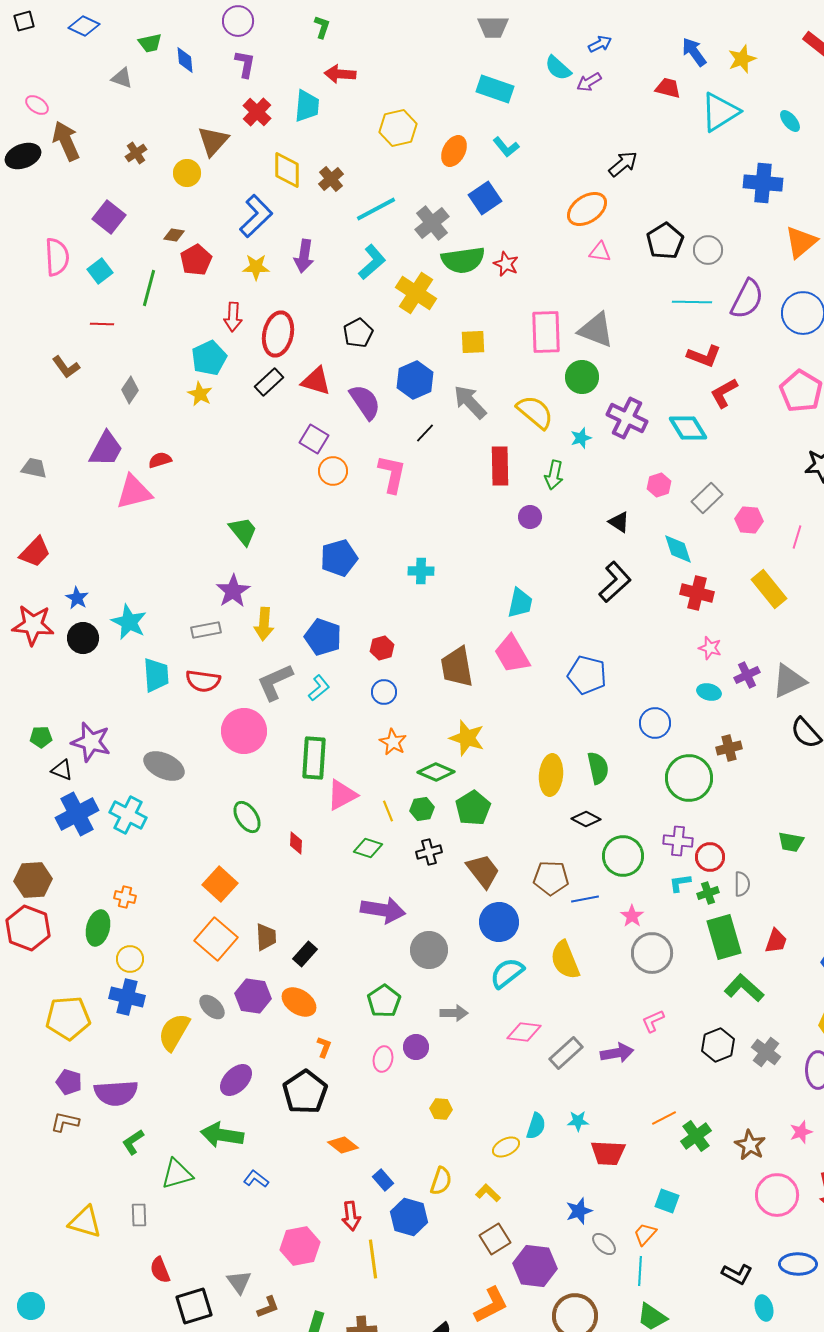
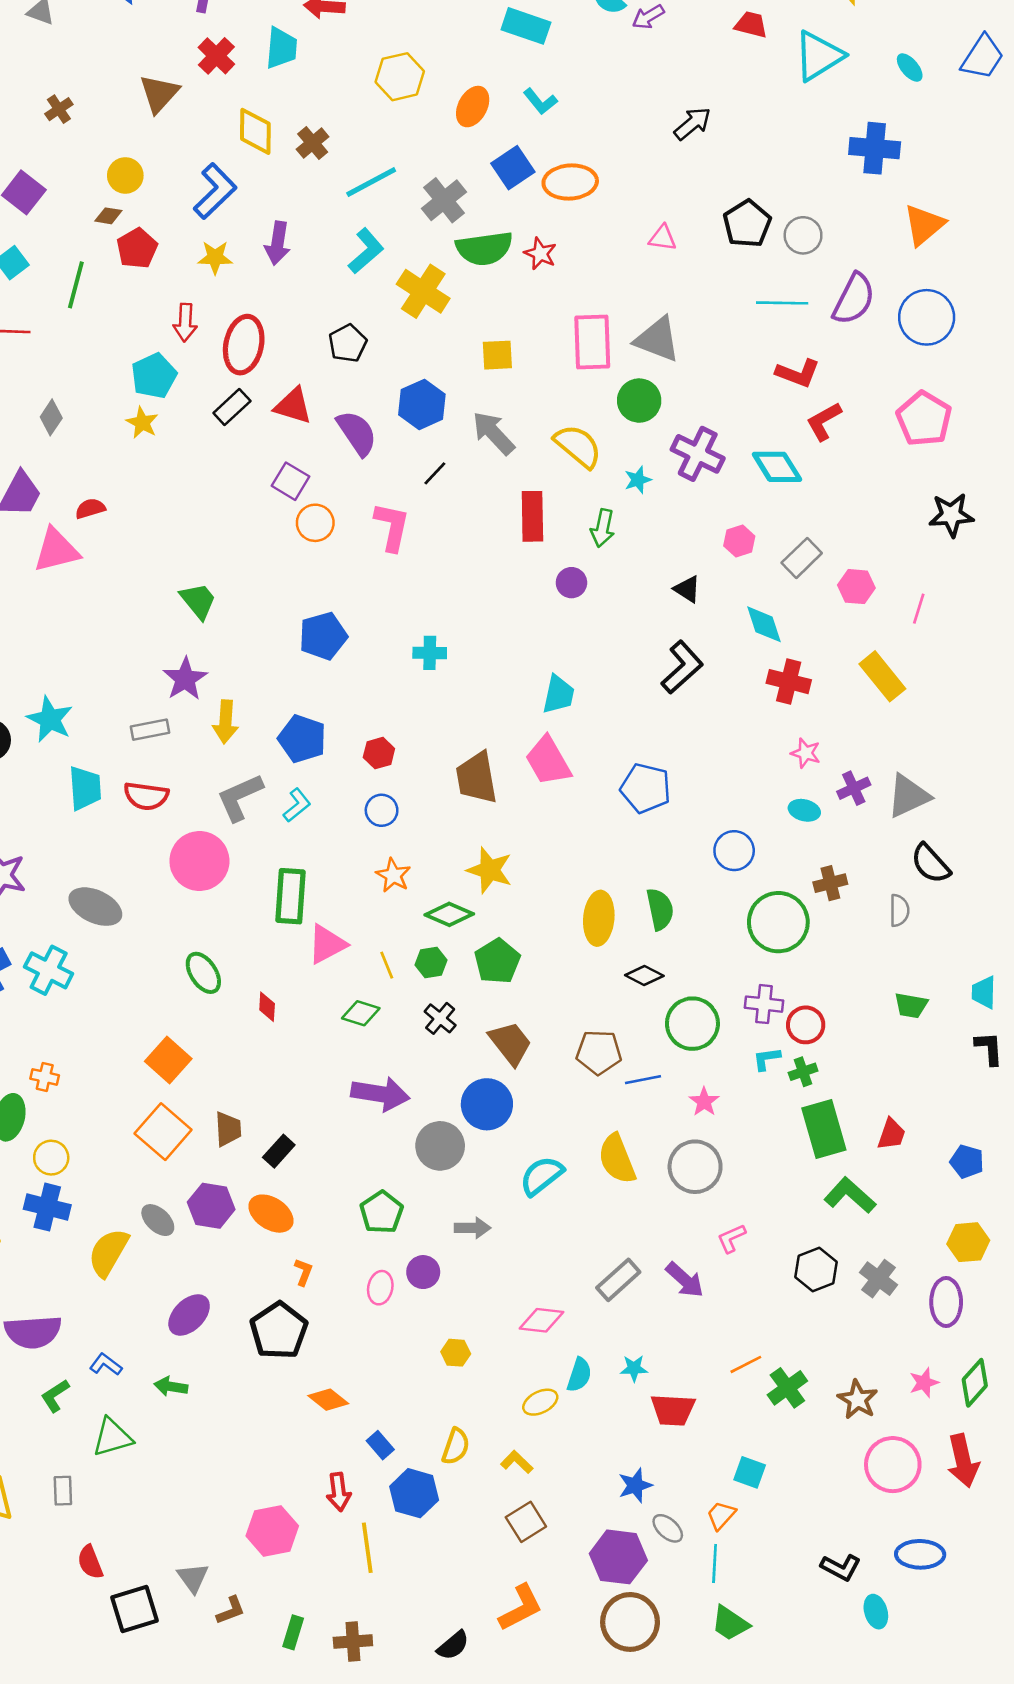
yellow circle: (187, 173) -> (125, 175), moved
orange ellipse: (587, 209) -> (570, 182), moved, turned 30
black cross: (429, 852) -> (440, 1018), turned -35
gray semicircle: (742, 884) -> (899, 910), moved
blue circle: (499, 922) -> (487, 1104), moved
gray circle: (652, 953) -> (695, 1167), moved
pink diamond: (524, 1032) -> (542, 1320), moved
purple arrow: (617, 1053) -> (685, 1280), turned 52
green arrow: (222, 1135) -> (171, 1387), size x0.6
blue L-shape: (256, 1179) -> (106, 1364), moved
purple hexagon: (535, 1266) -> (618, 1557), moved

